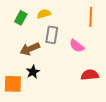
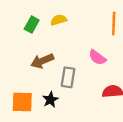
gray rectangle: (52, 35) -> (68, 77), moved
black star: (33, 72) -> (50, 100), moved

